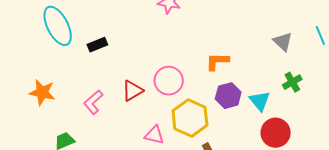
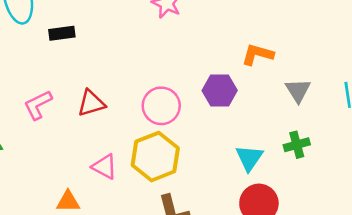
orange L-shape: (217, 61) -> (258, 54), moved
pink circle: (169, 81) -> (161, 106), moved
purple hexagon: (228, 96) -> (220, 90), moved

